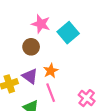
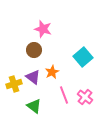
cyan square: (68, 33) -> (83, 57), moved
pink line: (51, 93) -> (64, 95), moved

